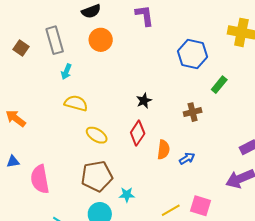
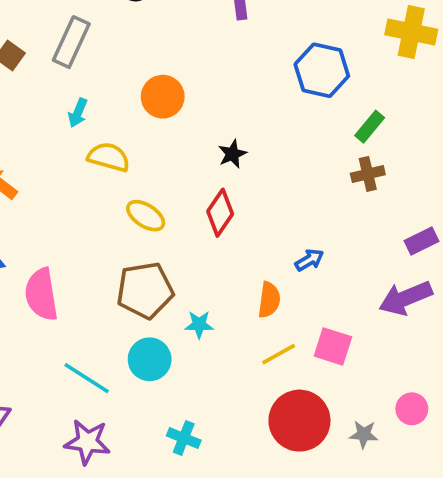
gray rectangle: (55, 40) -> (71, 42), turned 40
orange circle: (101, 40) -> (163, 97), moved
cyan arrow: (66, 72) -> (78, 113), moved
brown cross: (193, 112) -> (368, 174), moved
orange semicircle: (163, 150) -> (269, 300), moved

